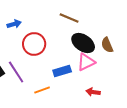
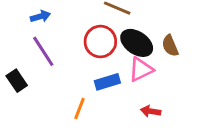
red circle: (34, 44) -> (100, 42), moved
purple line: (16, 72) -> (43, 51), moved
orange line: (42, 90) -> (79, 108), turned -49

